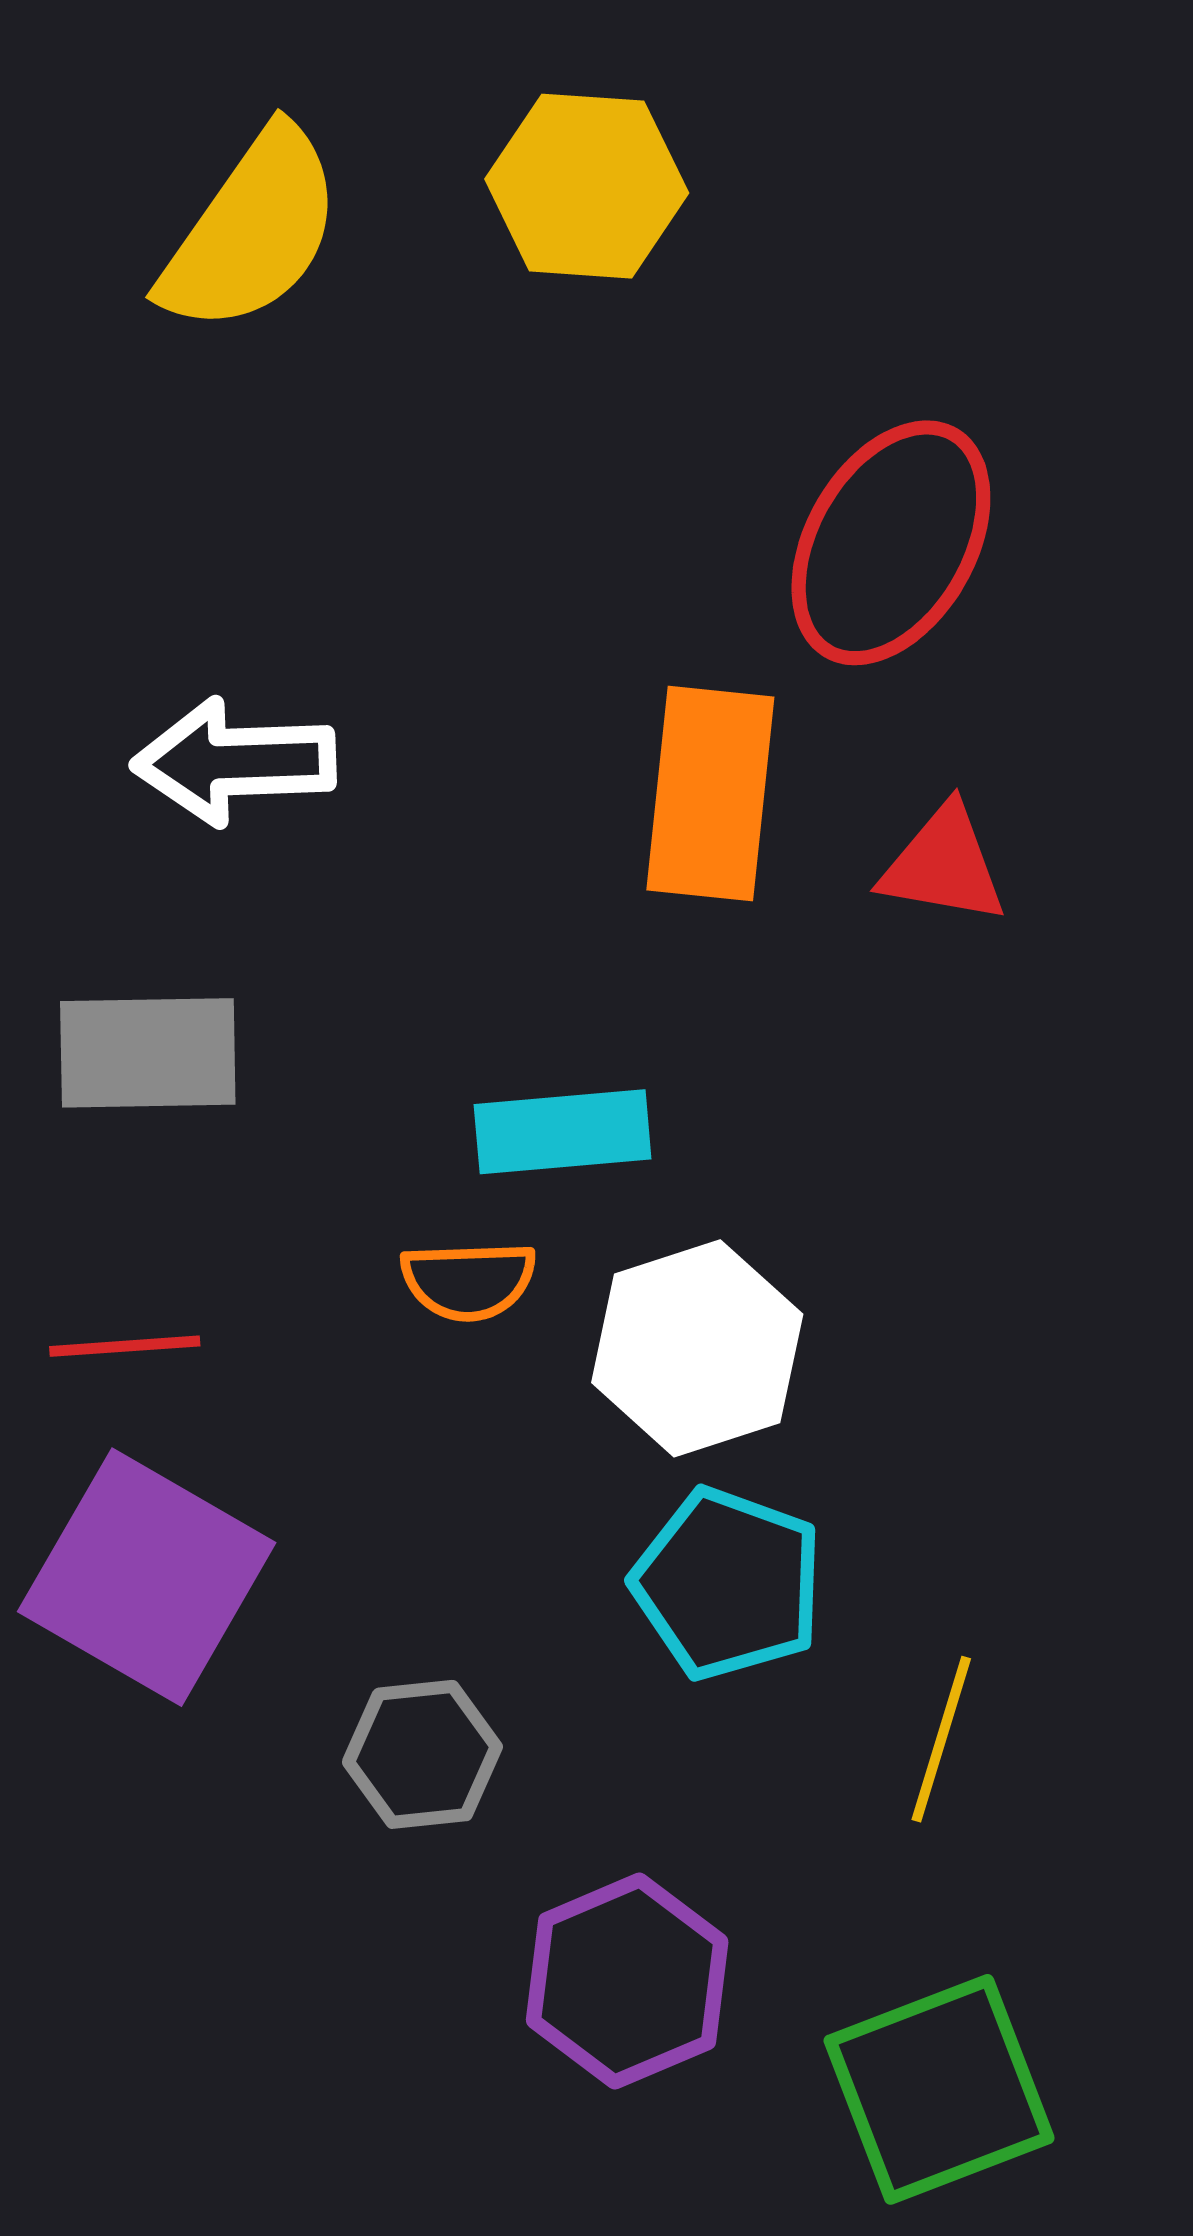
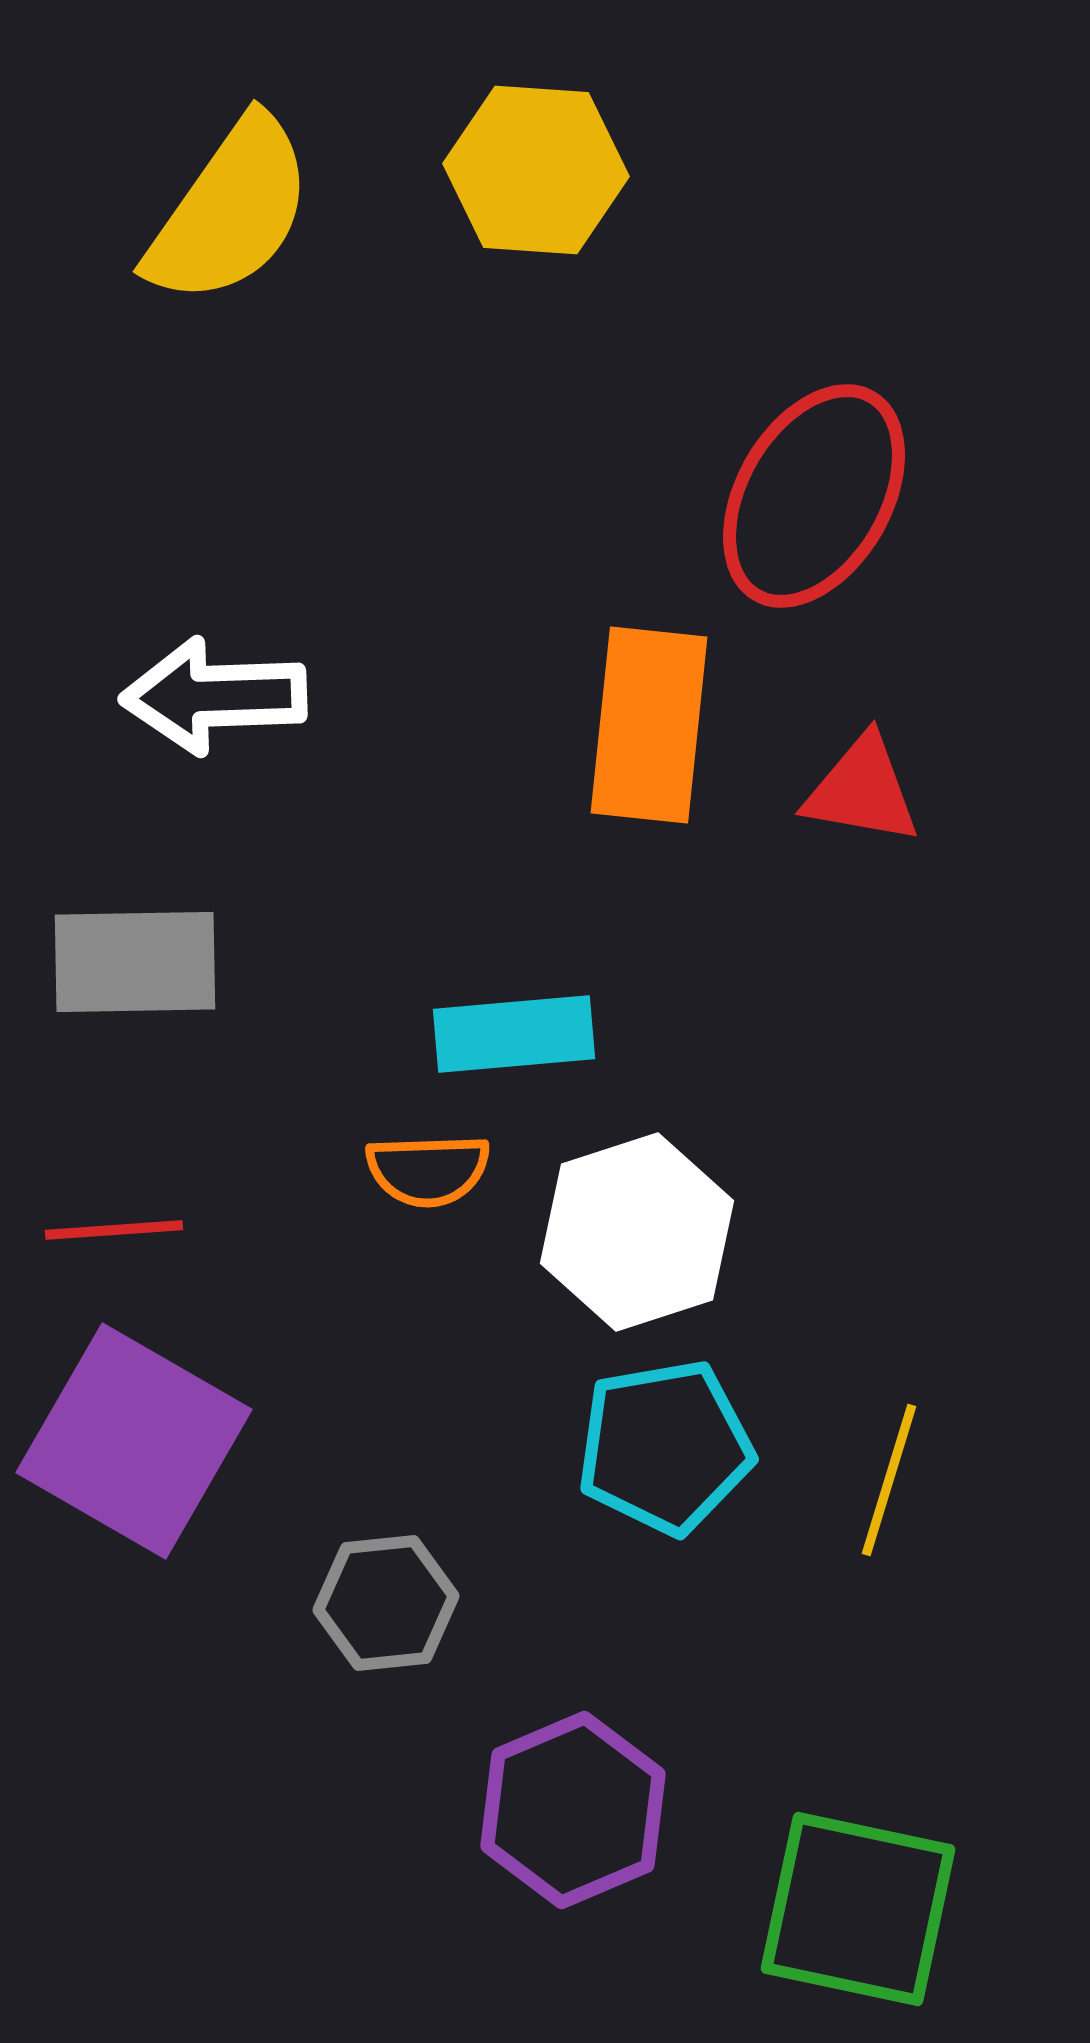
cyan pentagon: (728, 1584) -> (665, 1447), turned -30
yellow line: (941, 1739) -> (889, 1480), moved
green square: (939, 2089) -> (858, 1909), turned 33

